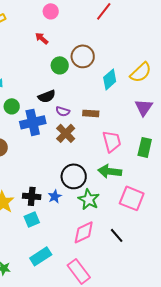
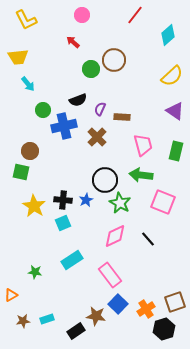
cyan diamond: (110, 79) -> (168, 35), moved
purple triangle: (144, 107) -> (175, 111), turned -30
purple semicircle: (63, 111) -> (100, 109), moved, turned 96

